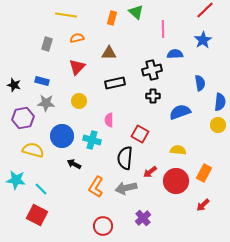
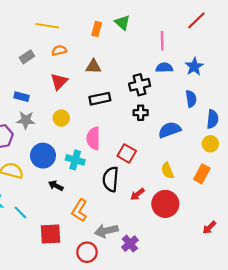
pink line: (163, 29) -> (162, 41), moved
blue star: (203, 40) -> (194, 67), moved
gray rectangle: (47, 44) -> (27, 57), turned 40
pink semicircle: (109, 120) -> (93, 138), size x1.5
yellow semicircle: (178, 150) -> (167, 171), turned -119
orange rectangle: (204, 173) -> (202, 174), moved
gray arrow: (126, 188) -> (106, 231), moved
red arrow: (203, 205) -> (209, 228), moved
red square: (37, 215) -> (50, 234), moved, turned -30

